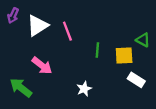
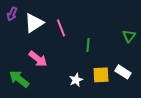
green triangle: (143, 40) -> (129, 36), turned 40
yellow square: (124, 55) -> (101, 75), moved

